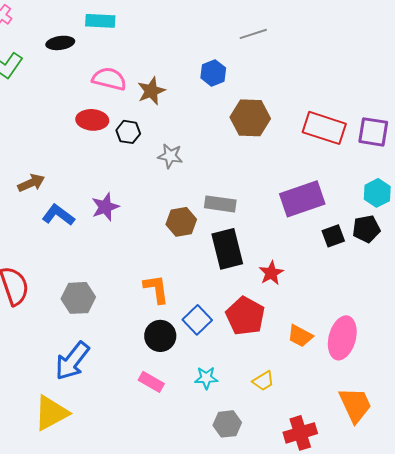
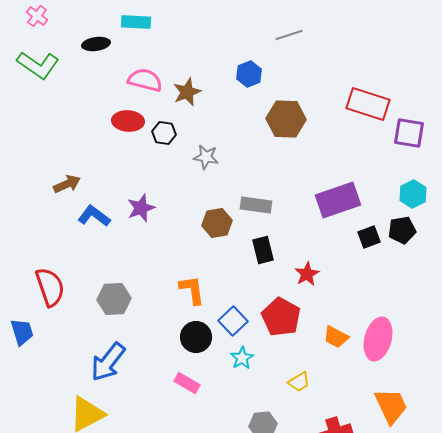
red rectangle: (324, 128) -> (368, 104), moved
black rectangle: (227, 249) -> (263, 250), size x0.7
cyan star: (206, 378) -> (242, 358), moved, turned -30

